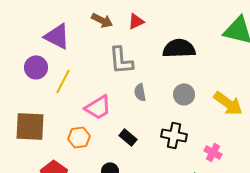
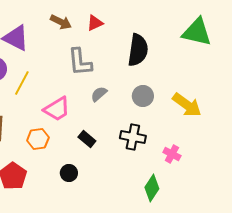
black semicircle: (179, 48) -> (138, 50), turned 100
gray semicircle: (140, 92) -> (99, 94), turned 60

